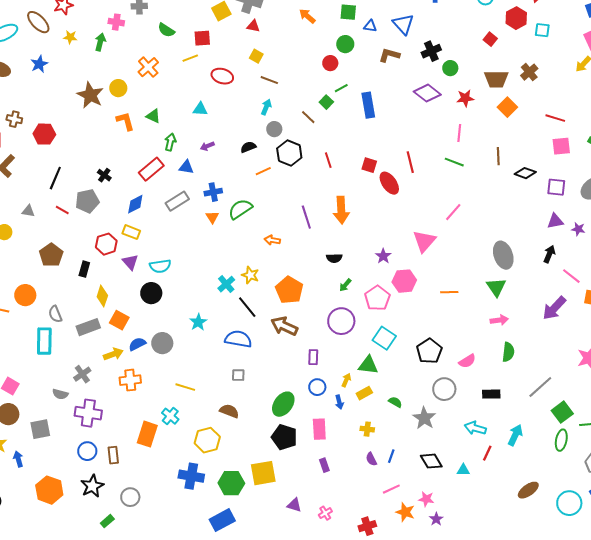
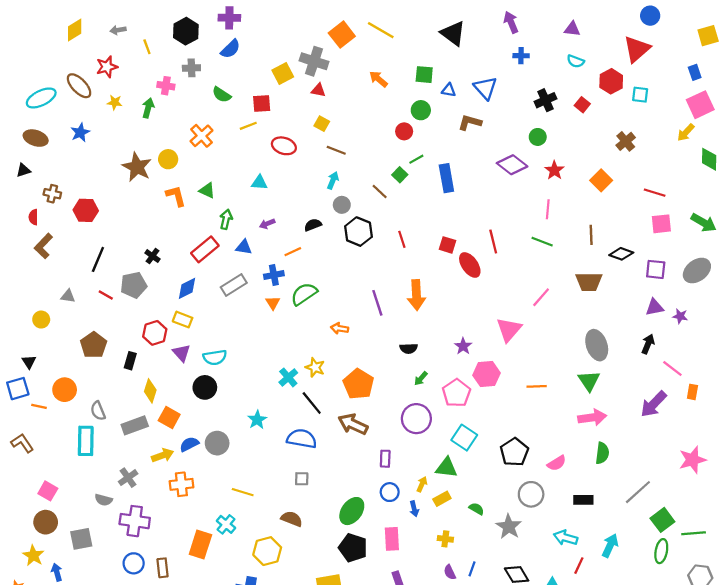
black cross: (431, 51) -> (546, 100), moved
brown trapezoid: (496, 79) -> (589, 282), moved
red star: (465, 98) -> (554, 170), turned -30
orange line: (263, 171) -> (293, 252), moved
pink arrow: (499, 320) -> (592, 417), size x1.4

